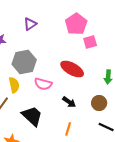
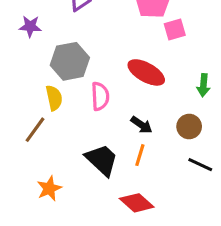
pink semicircle: (43, 84) -> (100, 96), turned -108
black trapezoid: (32, 116) -> (102, 160), moved
orange line: (68, 129) -> (140, 155), moved

